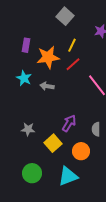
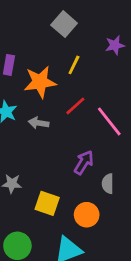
red line: (73, 64) -> (75, 106), moved
purple arrow: (69, 123) -> (84, 162), moved
yellow square: (53, 143) -> (47, 203), turned -30

